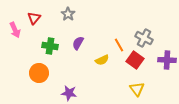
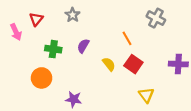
gray cross: (144, 38) -> (156, 18), moved
orange line: (119, 45) -> (127, 38), moved
yellow semicircle: (102, 60) -> (109, 64), turned -104
red square: (135, 60) -> (133, 64), moved

